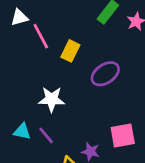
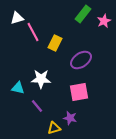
cyan triangle: (22, 131) -> (18, 88), moved
pink square: (123, 135) -> (79, 92), moved

